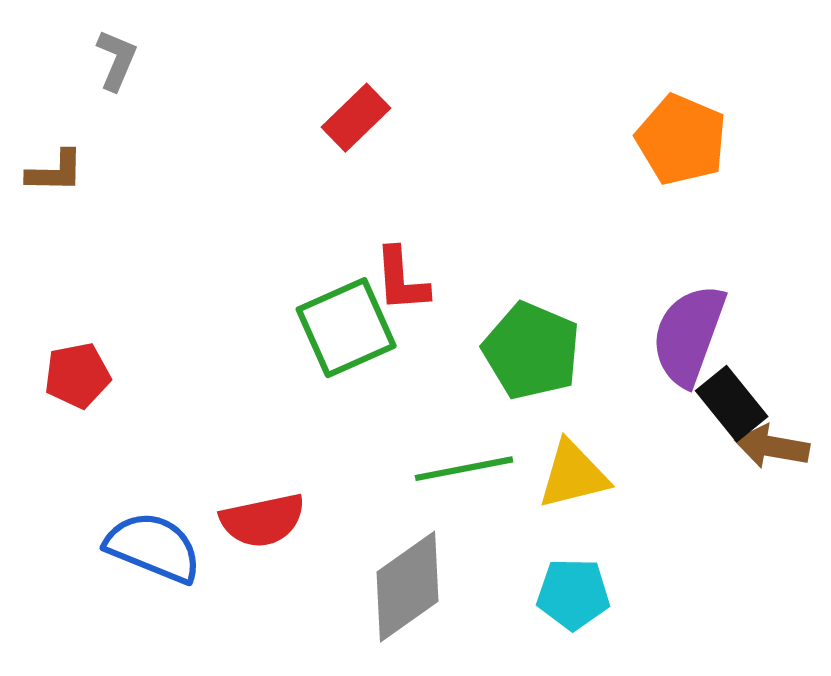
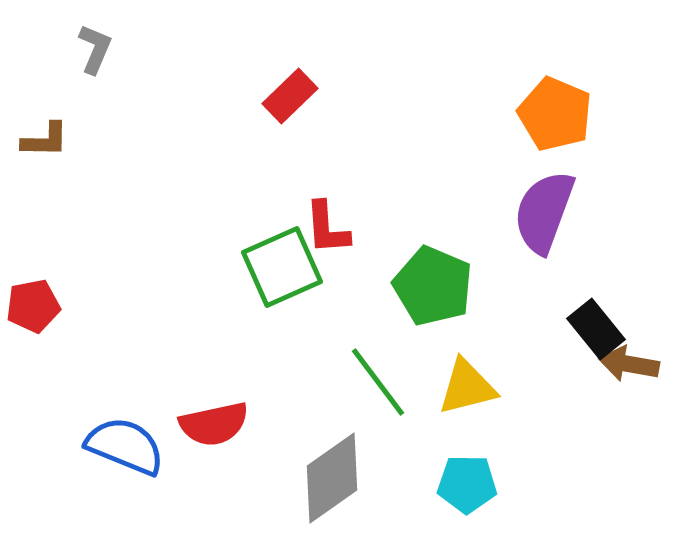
purple semicircle: (689, 335) -> (544, 212), moved
red pentagon: (77, 375) -> (33, 306), moved
green line: (464, 469) -> (378, 382), turned 64

